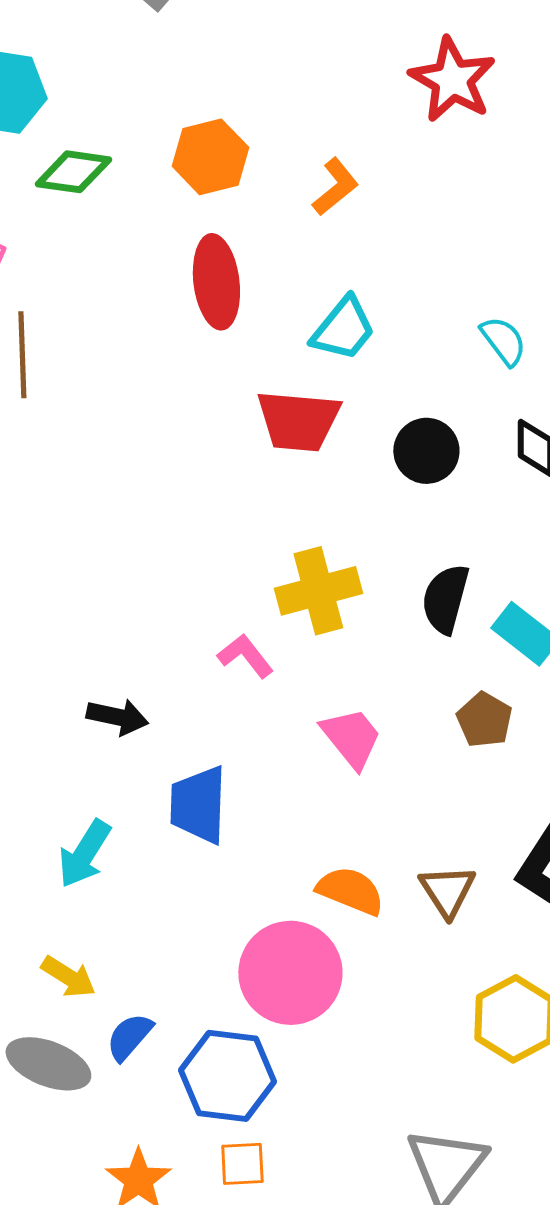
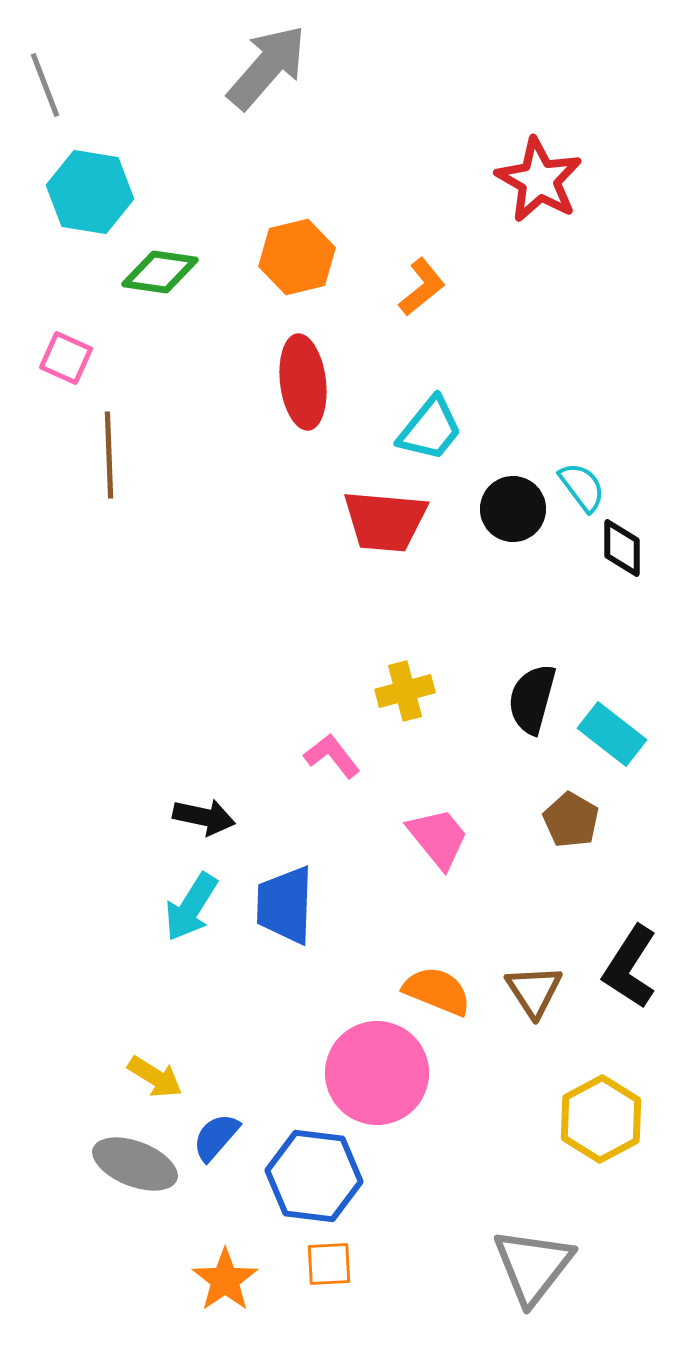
cyan semicircle: (503, 341) -> (582, 487), moved
black circle: (426, 451) -> (513, 509), moved
yellow cross: (318, 591) -> (405, 691), size x0.7
cyan arrow: (84, 854) -> (191, 907), moved

